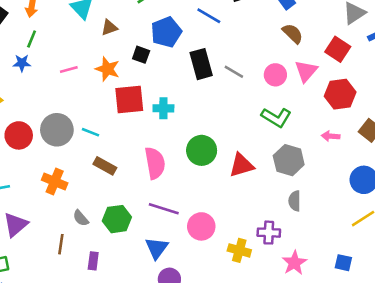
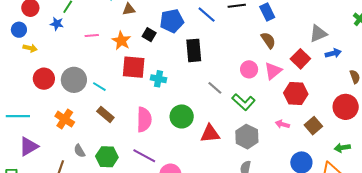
gray line: (234, 72) -> (215, 88), moved

